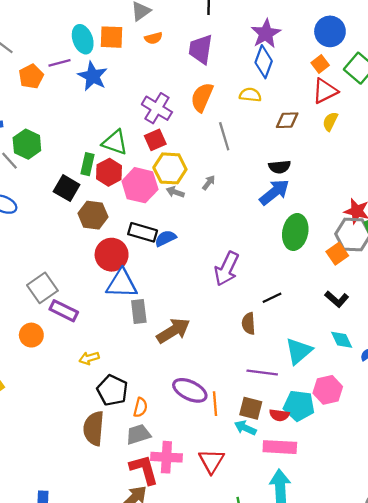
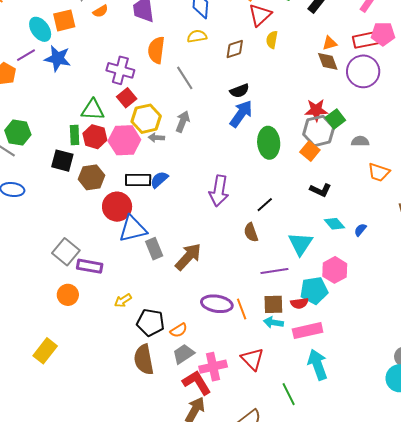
gray arrow: (209, 183) -> (183, 121), size x1.5
orange semicircle: (140, 407) -> (179, 330), turned 60

